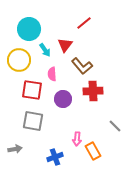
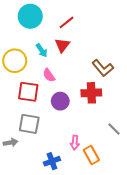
red line: (84, 23) -> (66, 22), moved
cyan circle: (29, 29) -> (30, 16), moved
brown L-shape: (82, 66) -> (103, 68), moved
pink semicircle: (52, 74) -> (49, 75), turned -32
gray arrow: (15, 149) -> (11, 143), moved

